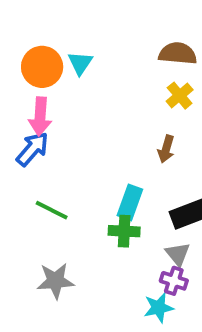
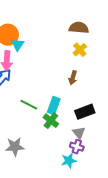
cyan triangle: (80, 63) -> (18, 45), moved
green line: (52, 210) -> (29, 105), moved
green cross: (124, 231) -> (51, 121), turned 35

